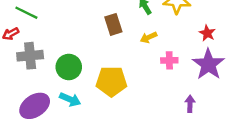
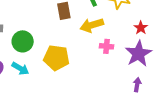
yellow arrow: (149, 37) -> (92, 25), size x1.6
purple arrow: (190, 104) -> (137, 85), moved

